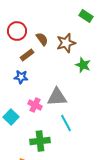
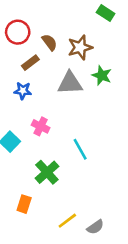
gray triangle: (57, 97) -> (70, 83), moved
green cross: (40, 141) -> (47, 172), turned -36

